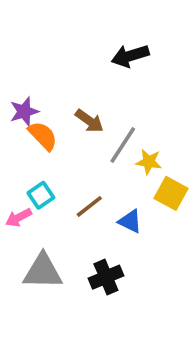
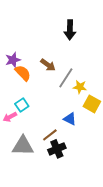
black arrow: (130, 56) -> (70, 30), turned -72
brown line: (89, 206) -> (50, 135), moved

